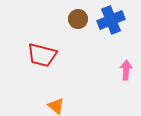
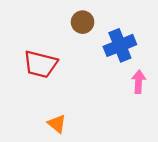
blue cross: (111, 20) -> (120, 45), moved

